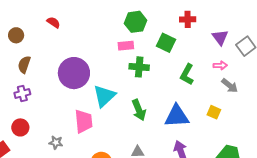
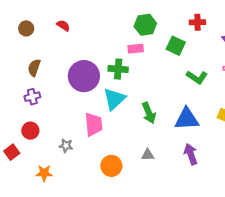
brown circle: (16, 35) -> (26, 28), moved
green cross: (139, 67) -> (118, 69), moved
green L-shape: (187, 74) -> (197, 77), turned -85

